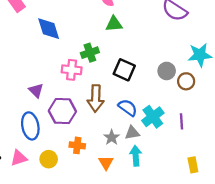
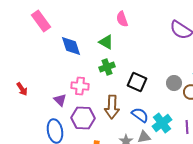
green triangle: (114, 24) -> (106, 42), moved, turned 35
pink cross: (72, 70) -> (80, 86), moved

